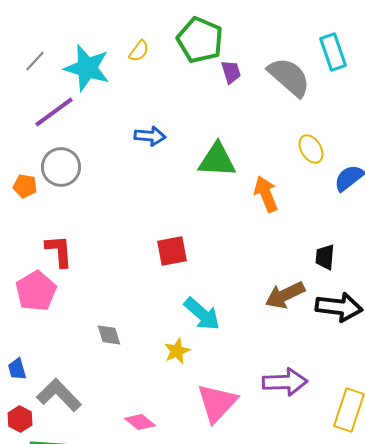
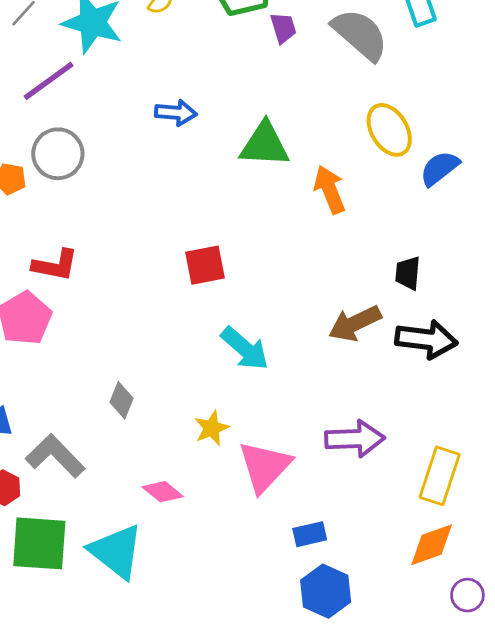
yellow ellipse: (311, 149) -> (389, 130), size x1.4
red L-shape: (59, 251) -> (55, 265), turned 105
gray diamond: (109, 335) -> (122, 400), moved, turned 40
yellow star: (177, 351) -> (212, 428), moved

